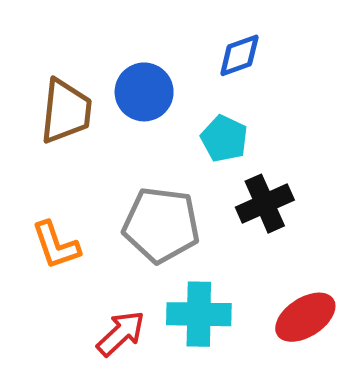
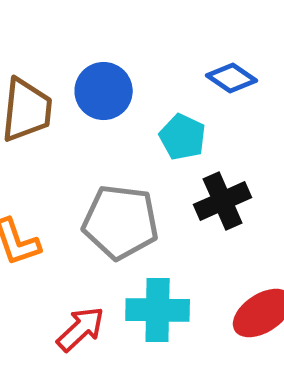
blue diamond: (239, 55) -> (232, 78), moved, turned 54

